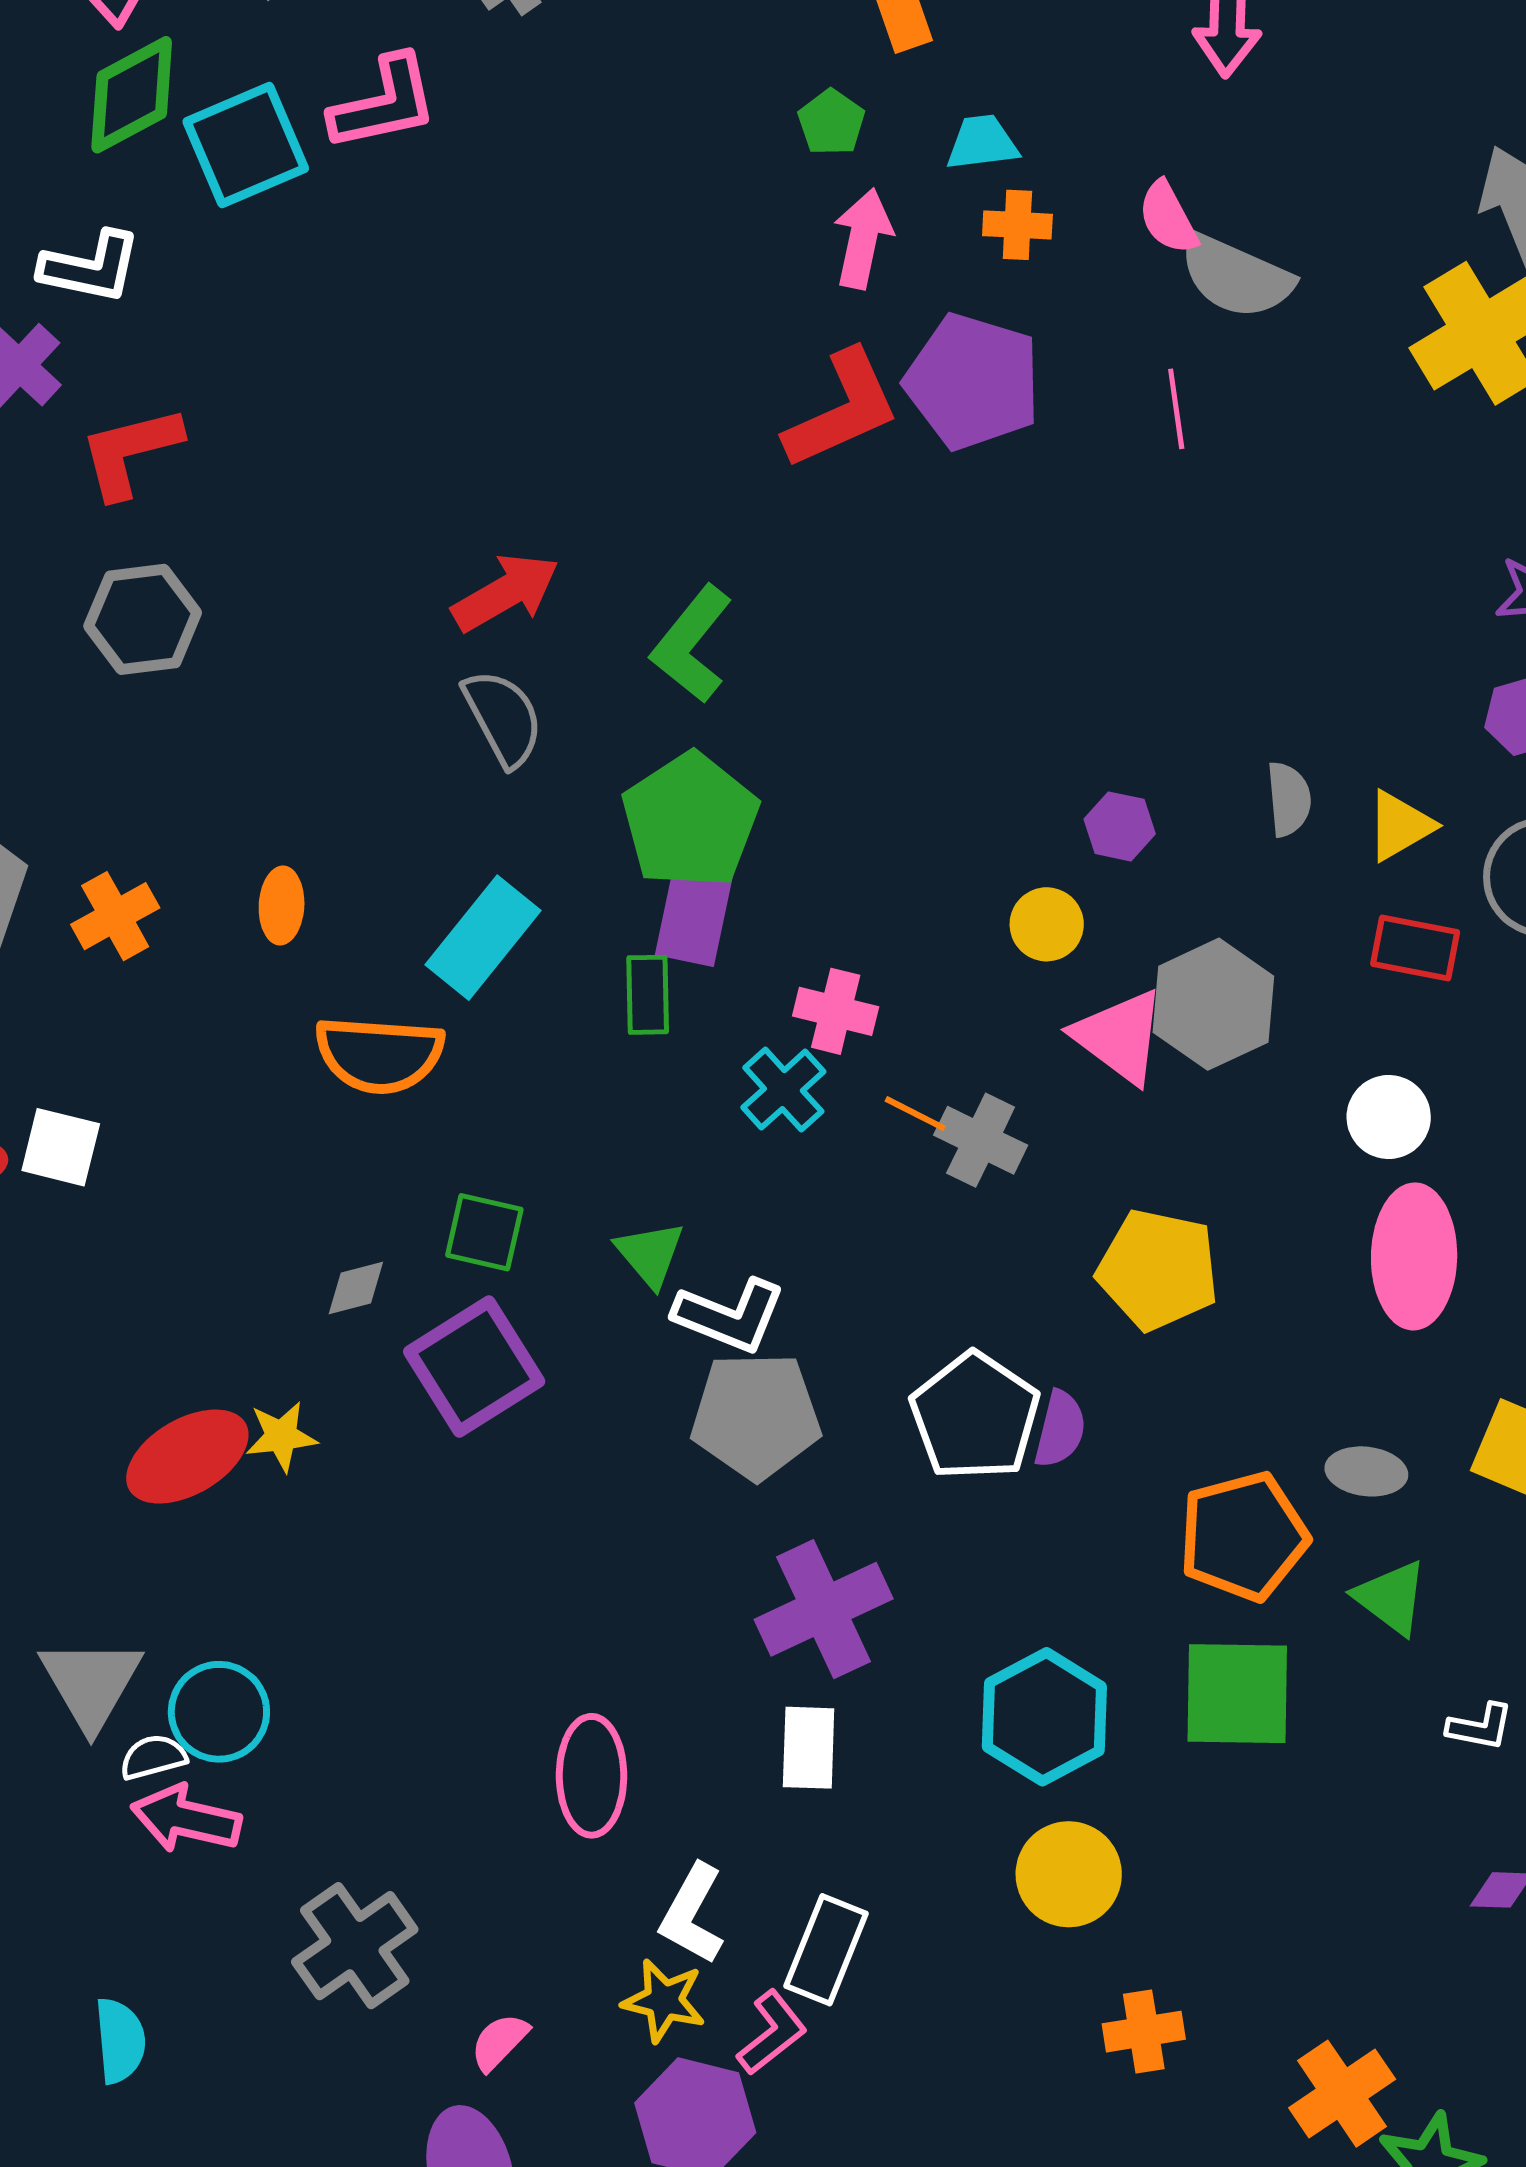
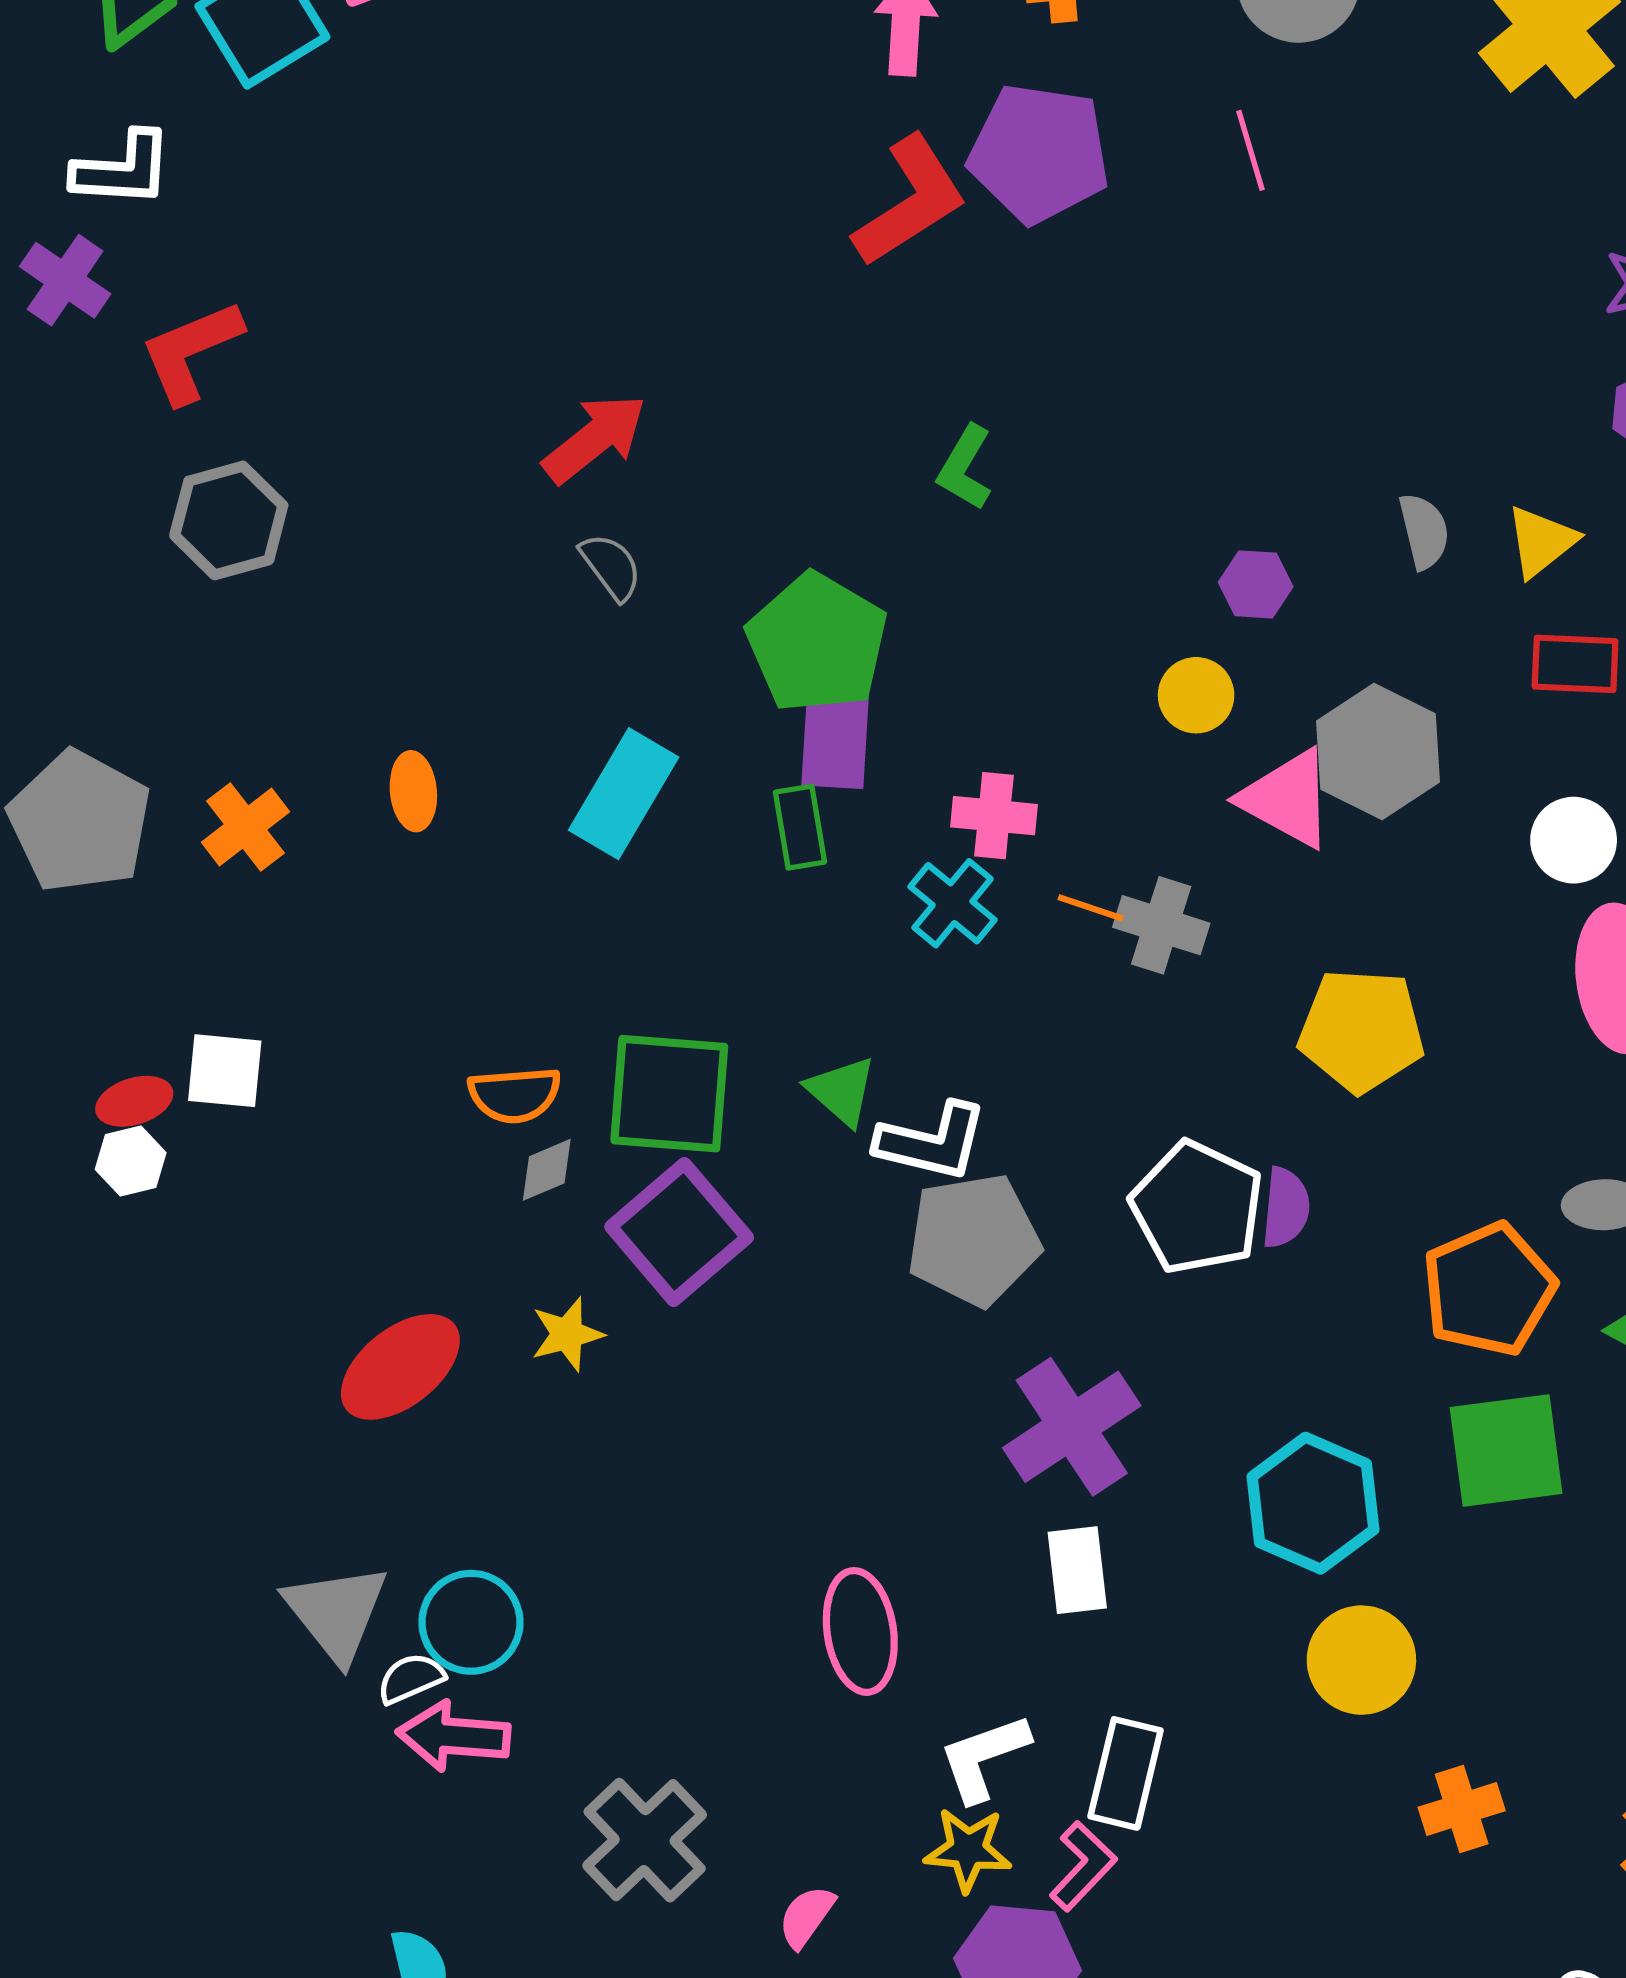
green L-shape: (692, 644) -> (965, 468), moved, size x0.7
gray semicircle: (503, 718) -> (611, 567), size x0.7
orange semicircle: (379, 1055) -> (515, 1095), moved, size x0.7
green square: (484, 1232) -> (669, 1094), size x1.6
yellow star: (281, 1436) -> (567, 1334), moved
white L-shape: (692, 1914) -> (984, 1757), turned 50

